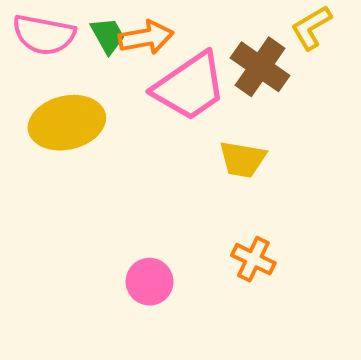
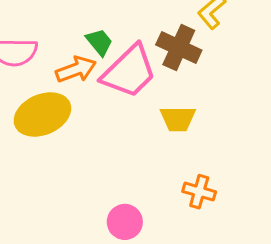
green trapezoid: (108, 36) -> (99, 42), moved
orange arrow: (146, 37) -> (76, 69), moved

